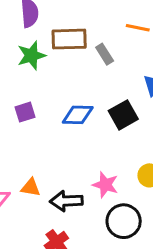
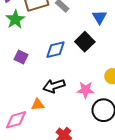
purple square: (25, 112) -> (21, 57), turned -32
black arrow: (66, 201) -> (54, 86), moved

